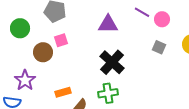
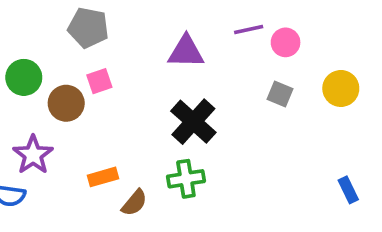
purple line: (142, 12) -> (249, 29), turned -42
green circle: (20, 28) -> (24, 77), moved

